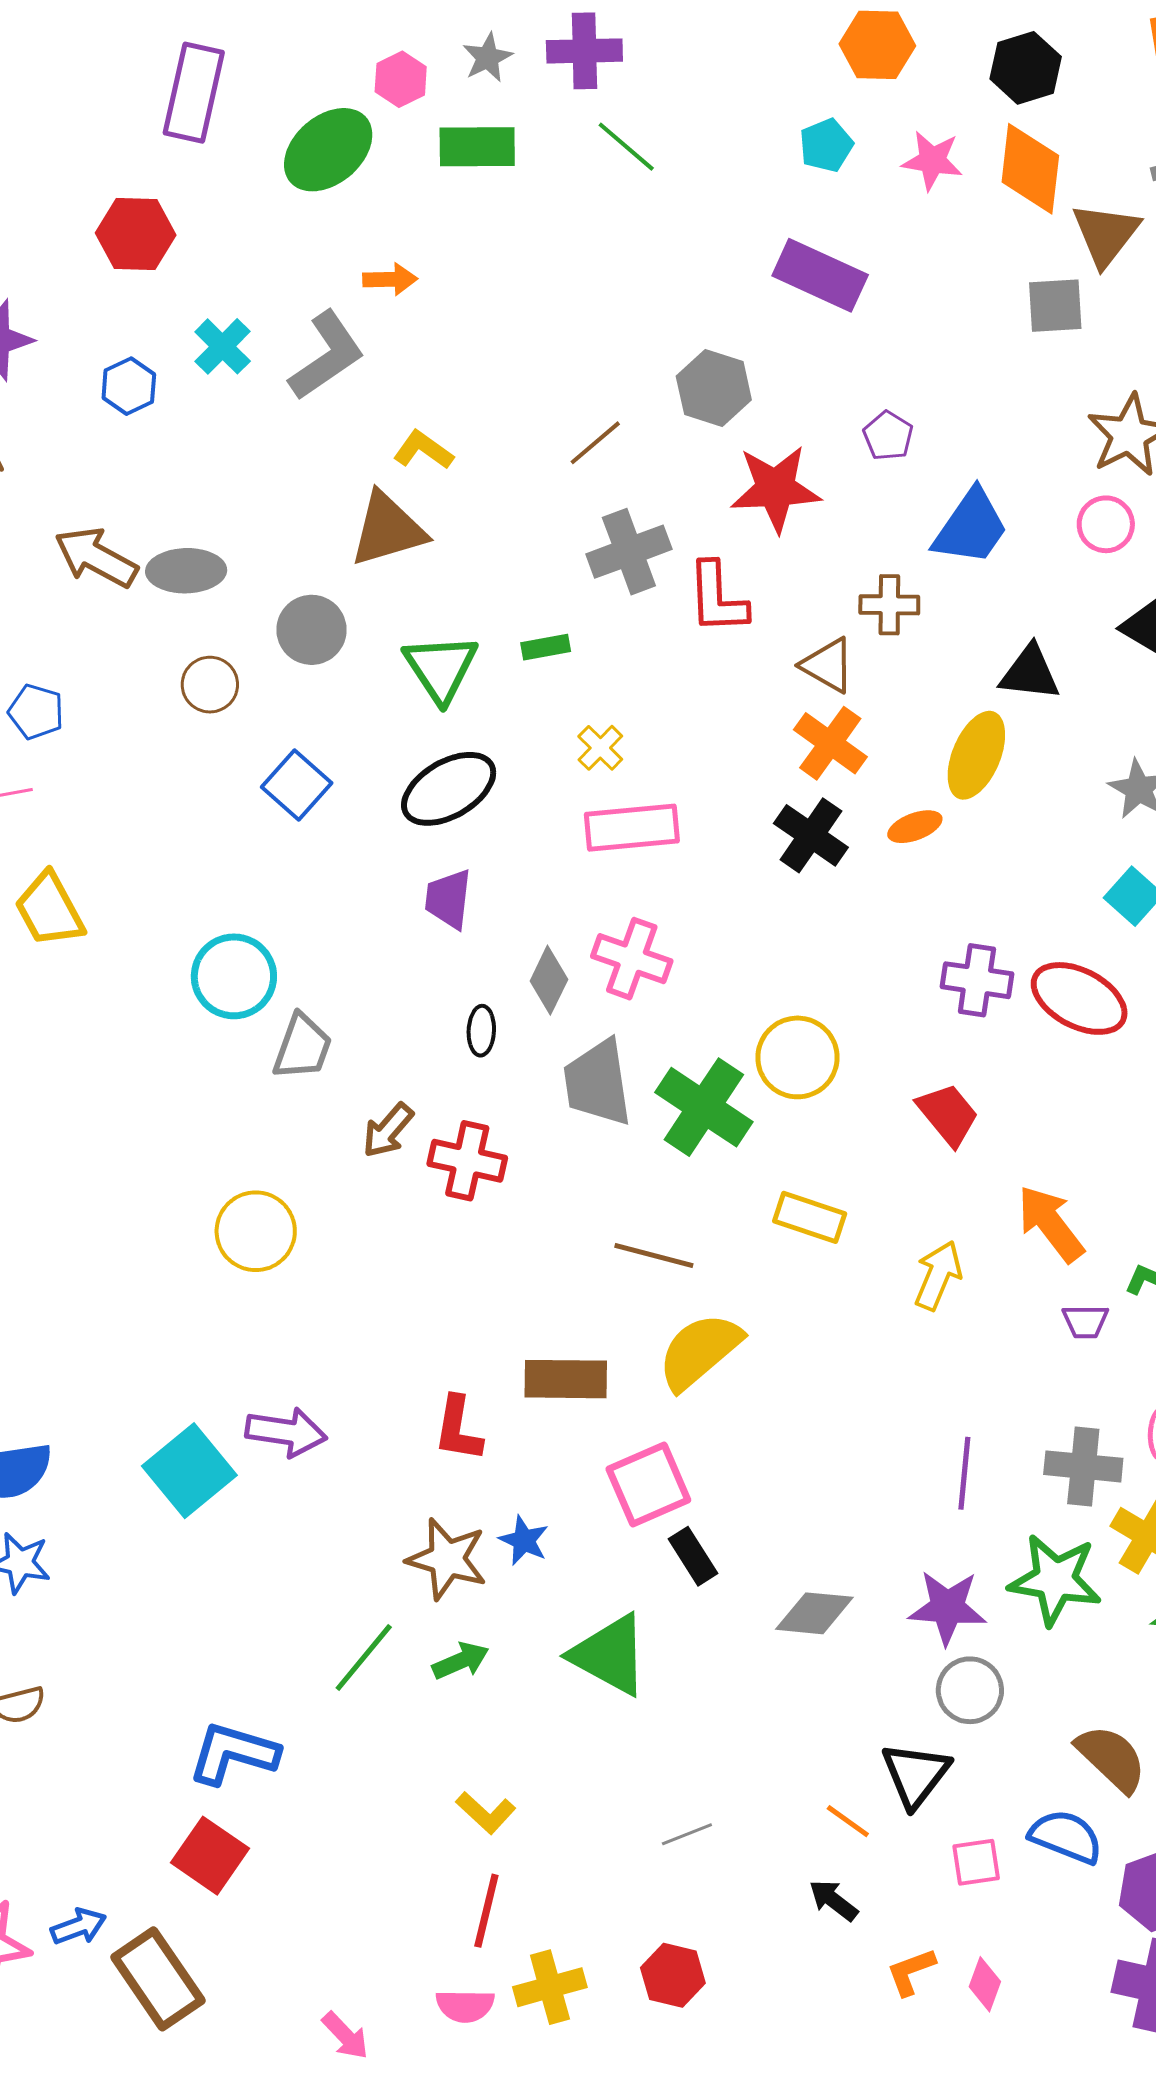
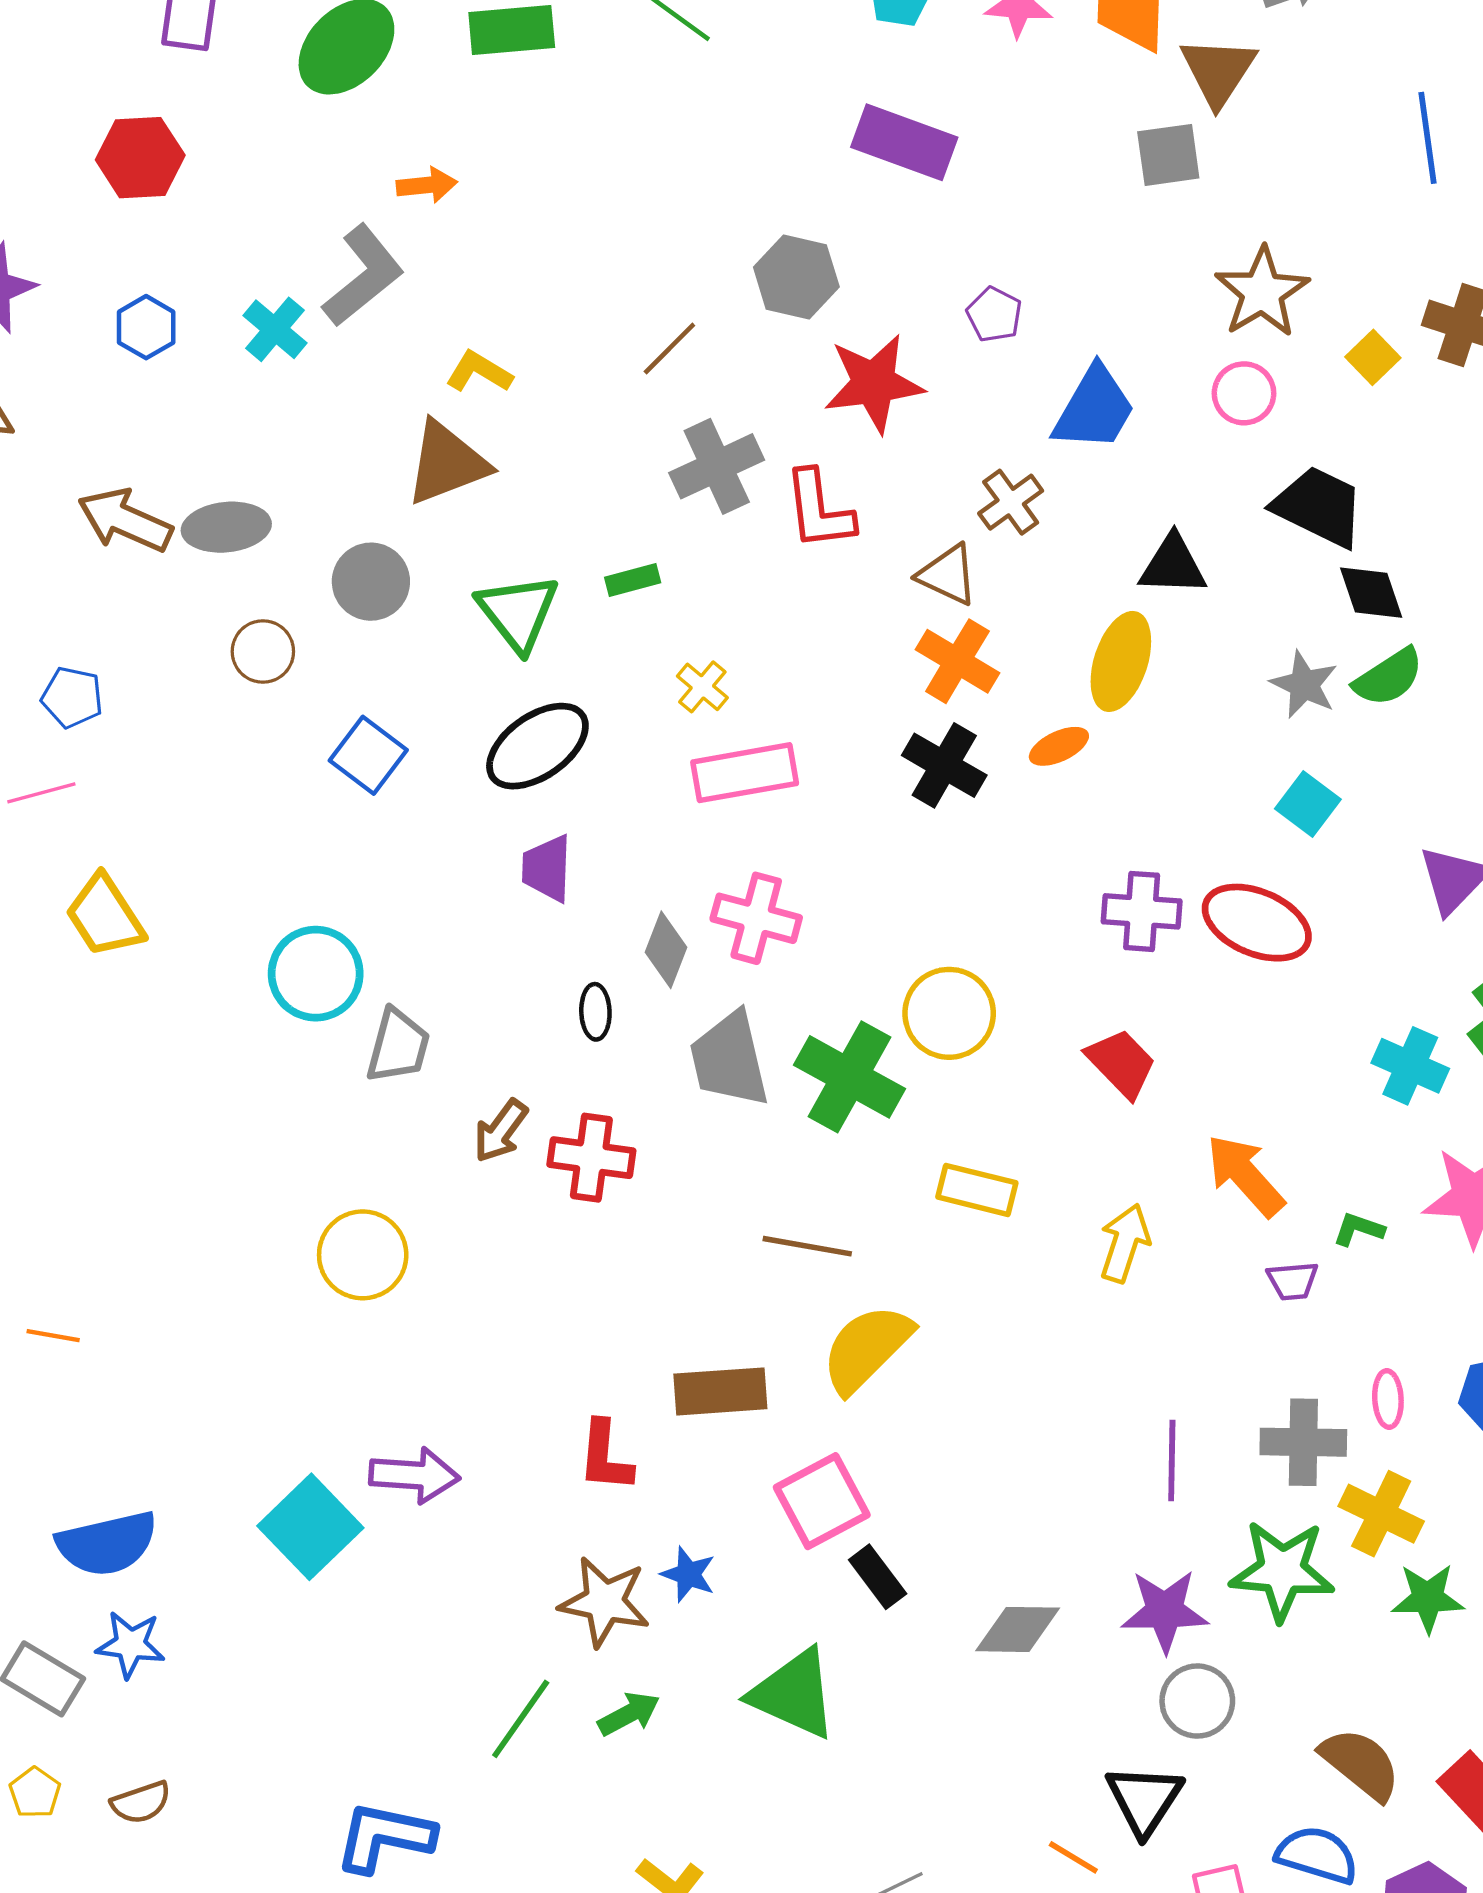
cyan cross: (223, 346) -> (275, 329), moved
brown cross: (889, 605) -> (1011, 502), turned -32

